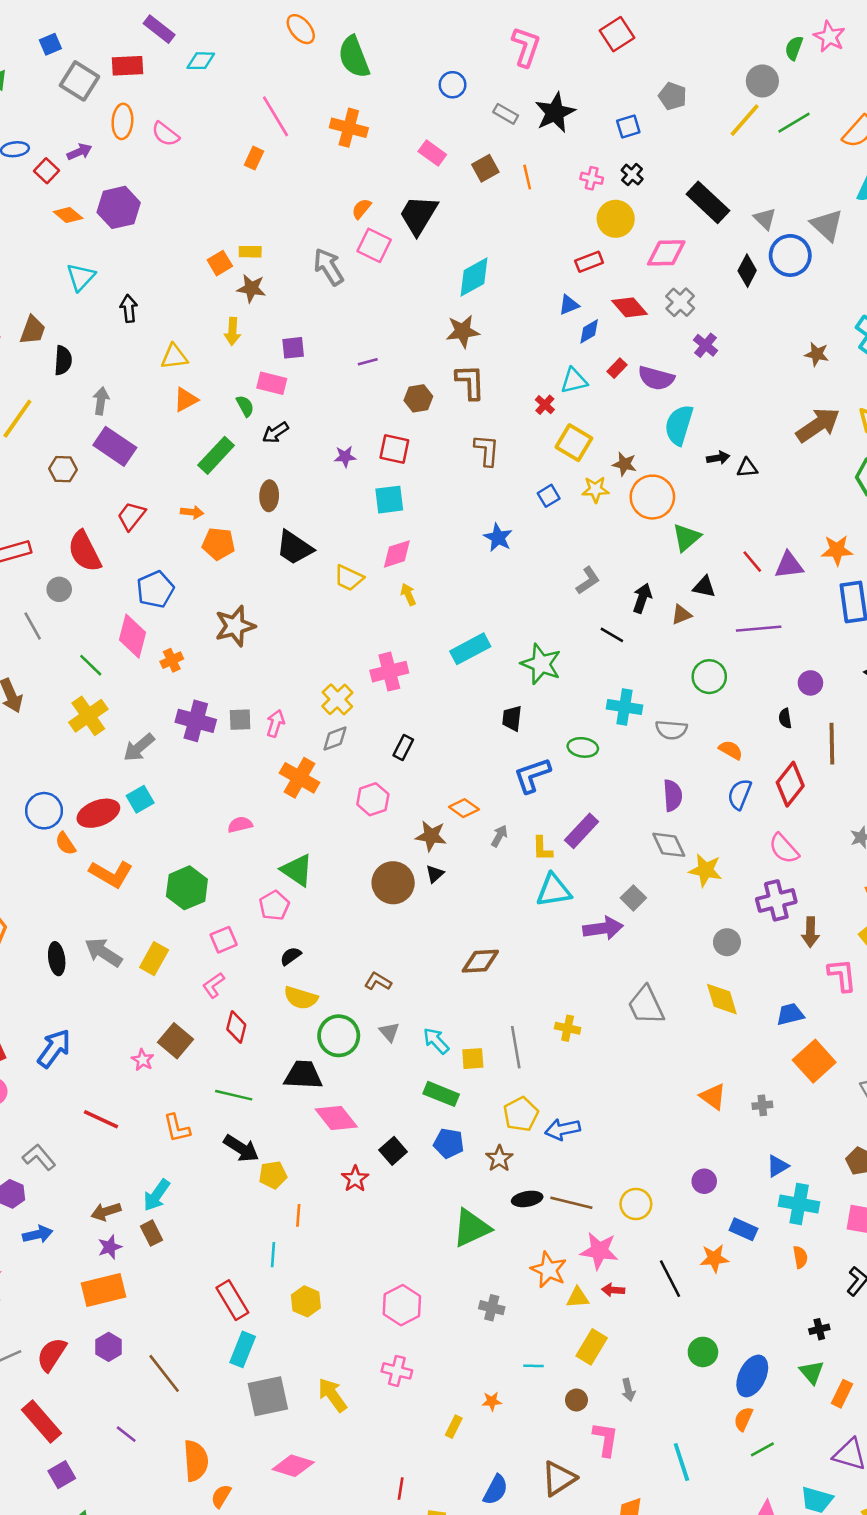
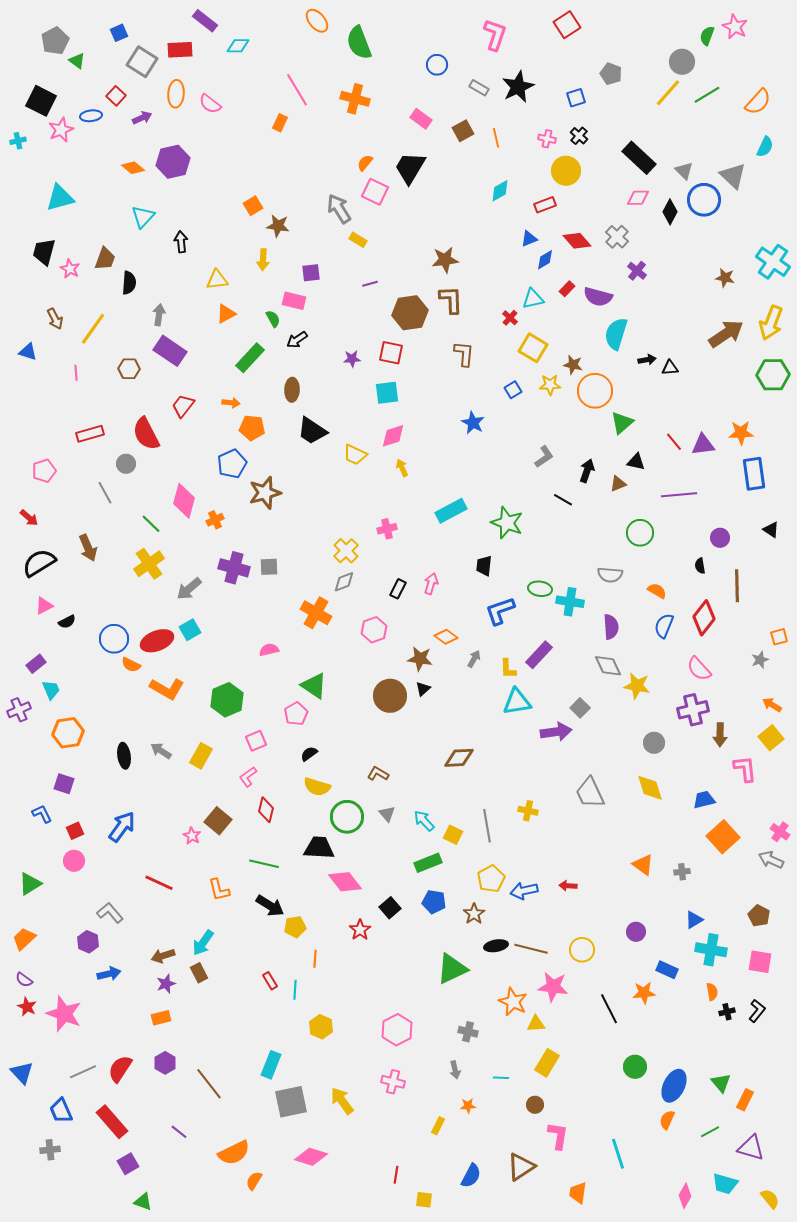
red square: (47, 171) -> (116, 96), moved
yellow rectangle: (250, 252) -> (358, 240), moved, turned 30
pink diamond: (666, 253) -> (638, 198), moved, size x0.7
cyan diamond: (474, 277) -> (500, 191), moved, size x0.7
brown hexagon: (418, 398) -> (410, 313), size x1.6
blue pentagon: (155, 589) -> (232, 464), moved
pink cross: (389, 672) -> (387, 529), size x0.7
cyan cross: (625, 707) -> (570, 602), moved
pink arrow: (275, 723) -> (431, 584), moved
orange semicircle: (66, 844) -> (131, 665), turned -30
gray arrow: (103, 952) -> (161, 751), size x0.7
yellow square: (473, 1059) -> (453, 835), turned 30
green rectangle: (441, 1094) -> (428, 863), turned -44
orange rectangle: (103, 1290) -> (161, 1018), size x0.6
red arrow: (613, 1290) -> (568, 886), moved
red rectangle: (232, 1300) -> (270, 981), moved, size x0.6
black cross: (819, 1329) -> (727, 1012), moved
gray arrow: (628, 1390) -> (455, 1070), moved
green line: (762, 1449) -> (710, 1132), moved
orange semicircle: (196, 1461) -> (234, 1153), turned 68

